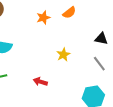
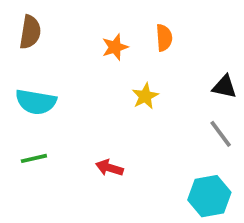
orange semicircle: (69, 13) -> (164, 38), turned -56
yellow star: (63, 55) -> (145, 96), moved

